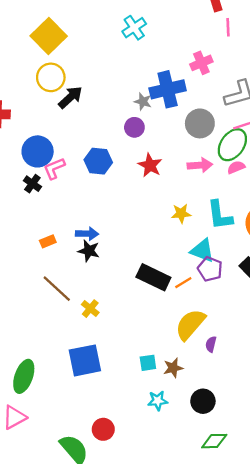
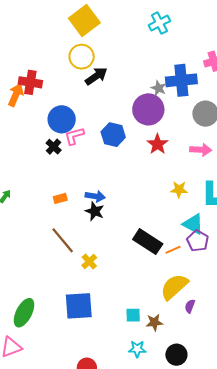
purple circle: (134, 127) -> (148, 109), size x1.8

